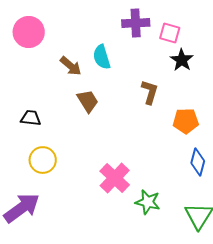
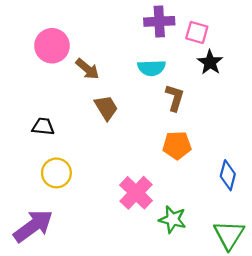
pink circle: (29, 32) -> (52, 46), moved
cyan semicircle: (102, 57) -> (152, 68), moved, turned -75
orange pentagon: (186, 121) -> (177, 145), moved

